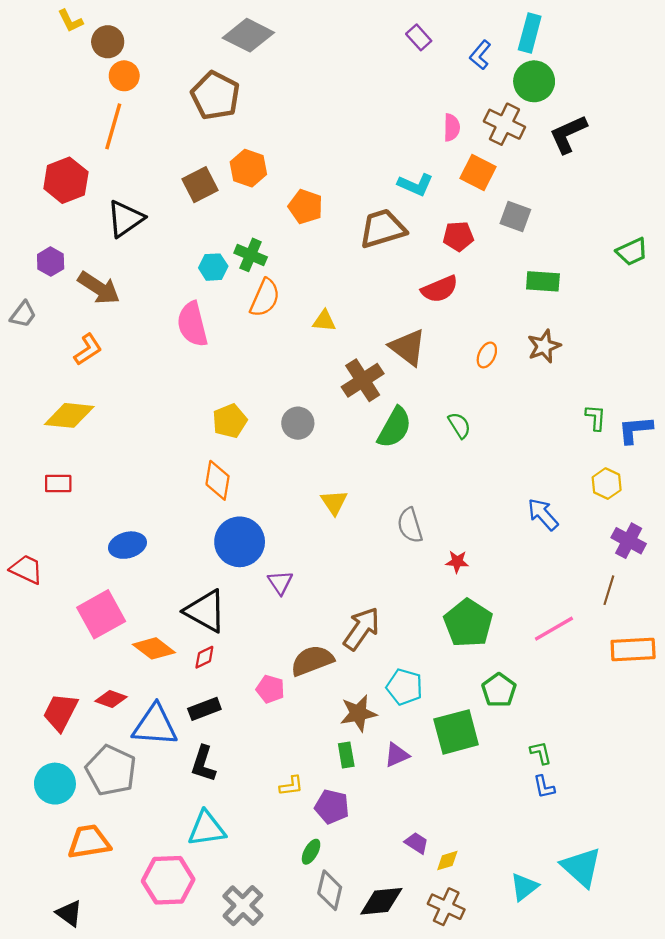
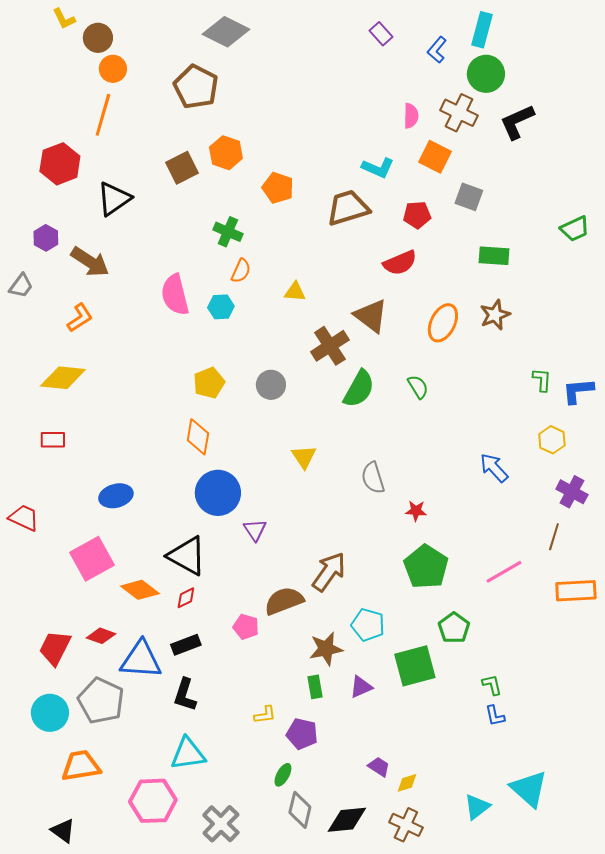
cyan hexagon: (213, 267) -> (221, 307), moved
orange semicircle: (265, 298) -> (241, 271), size x0.7
orange ellipse: (487, 355) -> (443, 323), size x1.6

